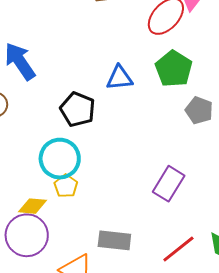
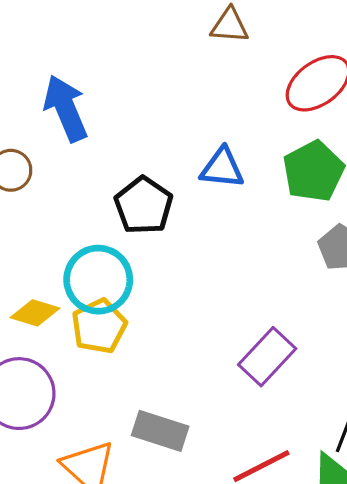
yellow pentagon: (66, 186) -> (99, 326), size x1.4
yellow diamond: (32, 206) -> (35, 313), moved

